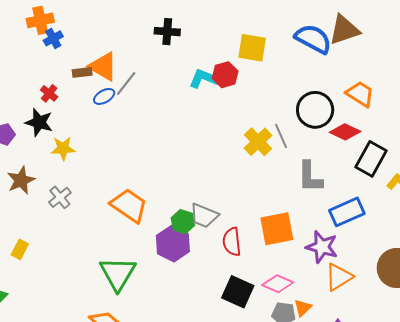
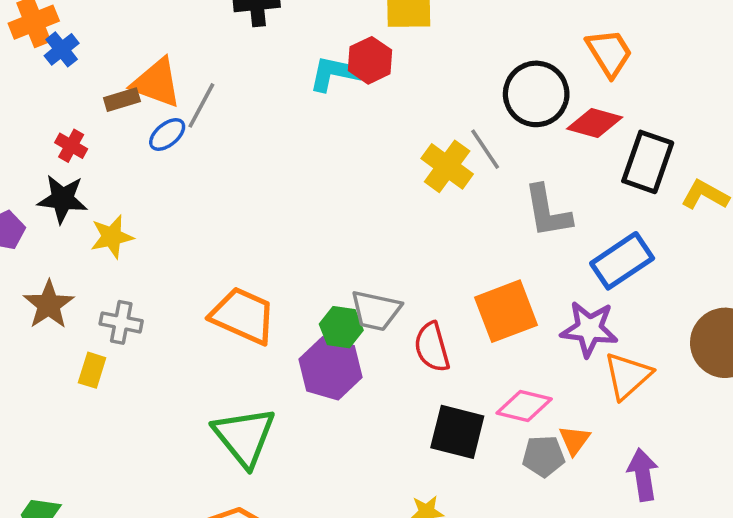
orange trapezoid: (360, 94) -> (609, 53), turned 36
gray cross: (60, 197) -> (121, 322), turned -30
yellow rectangle: (20, 249) -> (92, 370), moved

